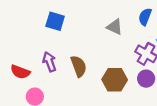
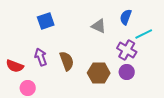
blue square: (55, 21) -> (46, 21), turned -36

